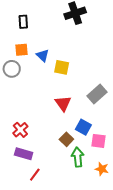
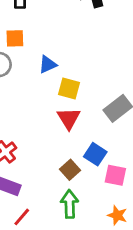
blue triangle: (43, 56) -> (48, 64), moved, turned 48
yellow square: (62, 67) -> (69, 88), moved
green arrow: (78, 157) -> (70, 204), moved

